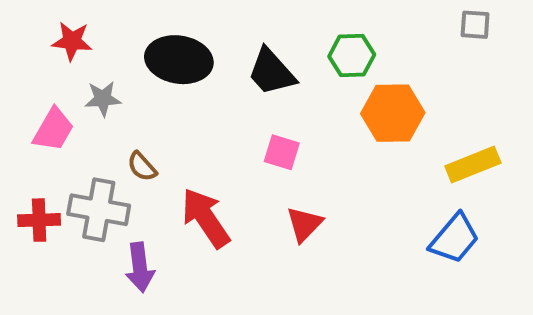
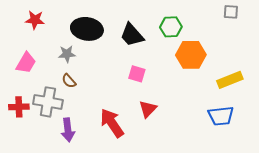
gray star: (103, 99) -> (67, 54), moved
red arrow: (206, 218) -> (112, 123), moved
blue trapezoid: (454, 239) -> (221, 116), turned 44

